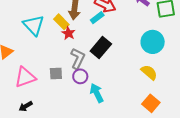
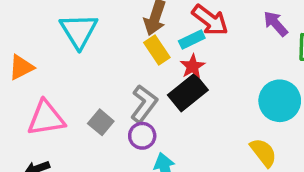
yellow rectangle: (61, 22) -> (157, 50), moved
red star: (68, 33) -> (193, 66), moved
gray square: (56, 73) -> (101, 122), turned 32

